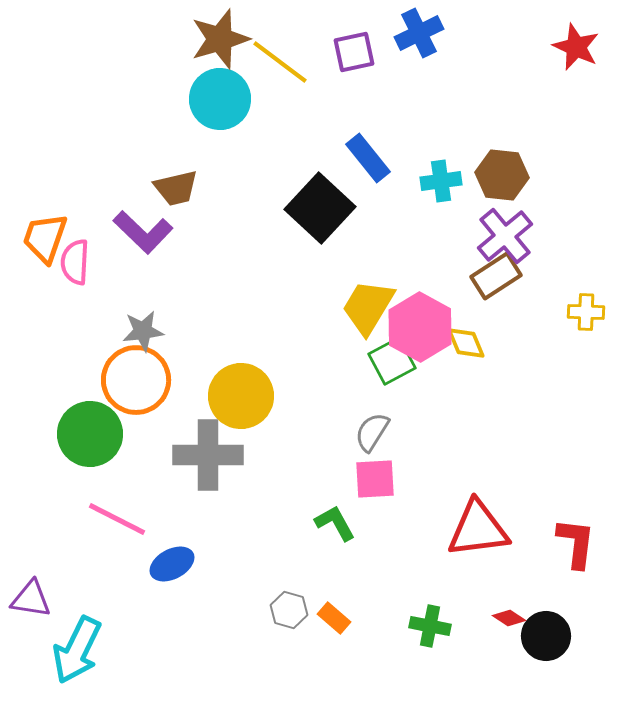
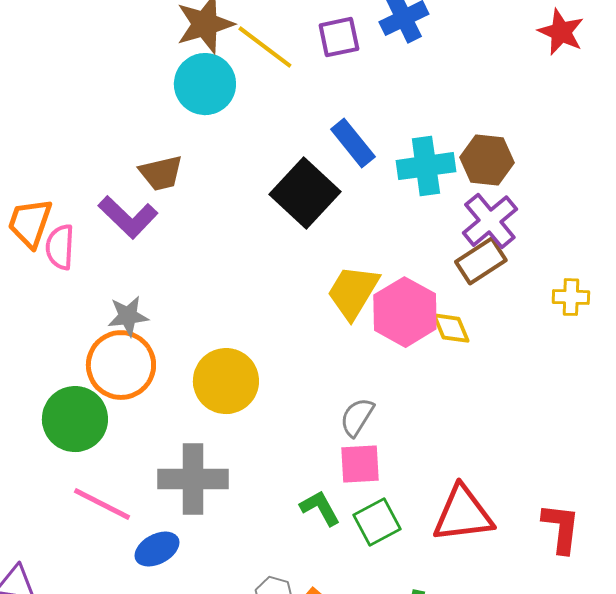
cyan cross: (441, 181) -> (426, 166), size x1.4
green square: (392, 361) -> (377, 522), moved
gray cross: (208, 455) -> (193, 479), moved

